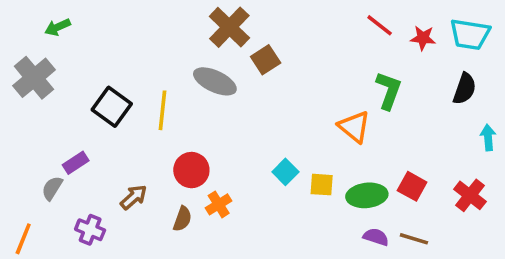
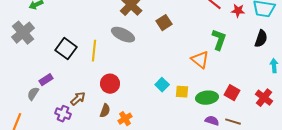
brown square: (266, 60) -> (164, 23), moved
orange cross: (219, 204) -> (125, 119), moved
purple cross: (90, 230) -> (63, 114), moved

